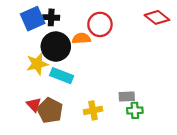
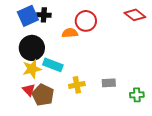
black circle: (56, 47) -> (32, 48), moved
yellow star: (37, 64) -> (32, 69), moved
yellow cross: (93, 110) -> (77, 85), moved
green cross: (135, 110) -> (137, 95), moved

